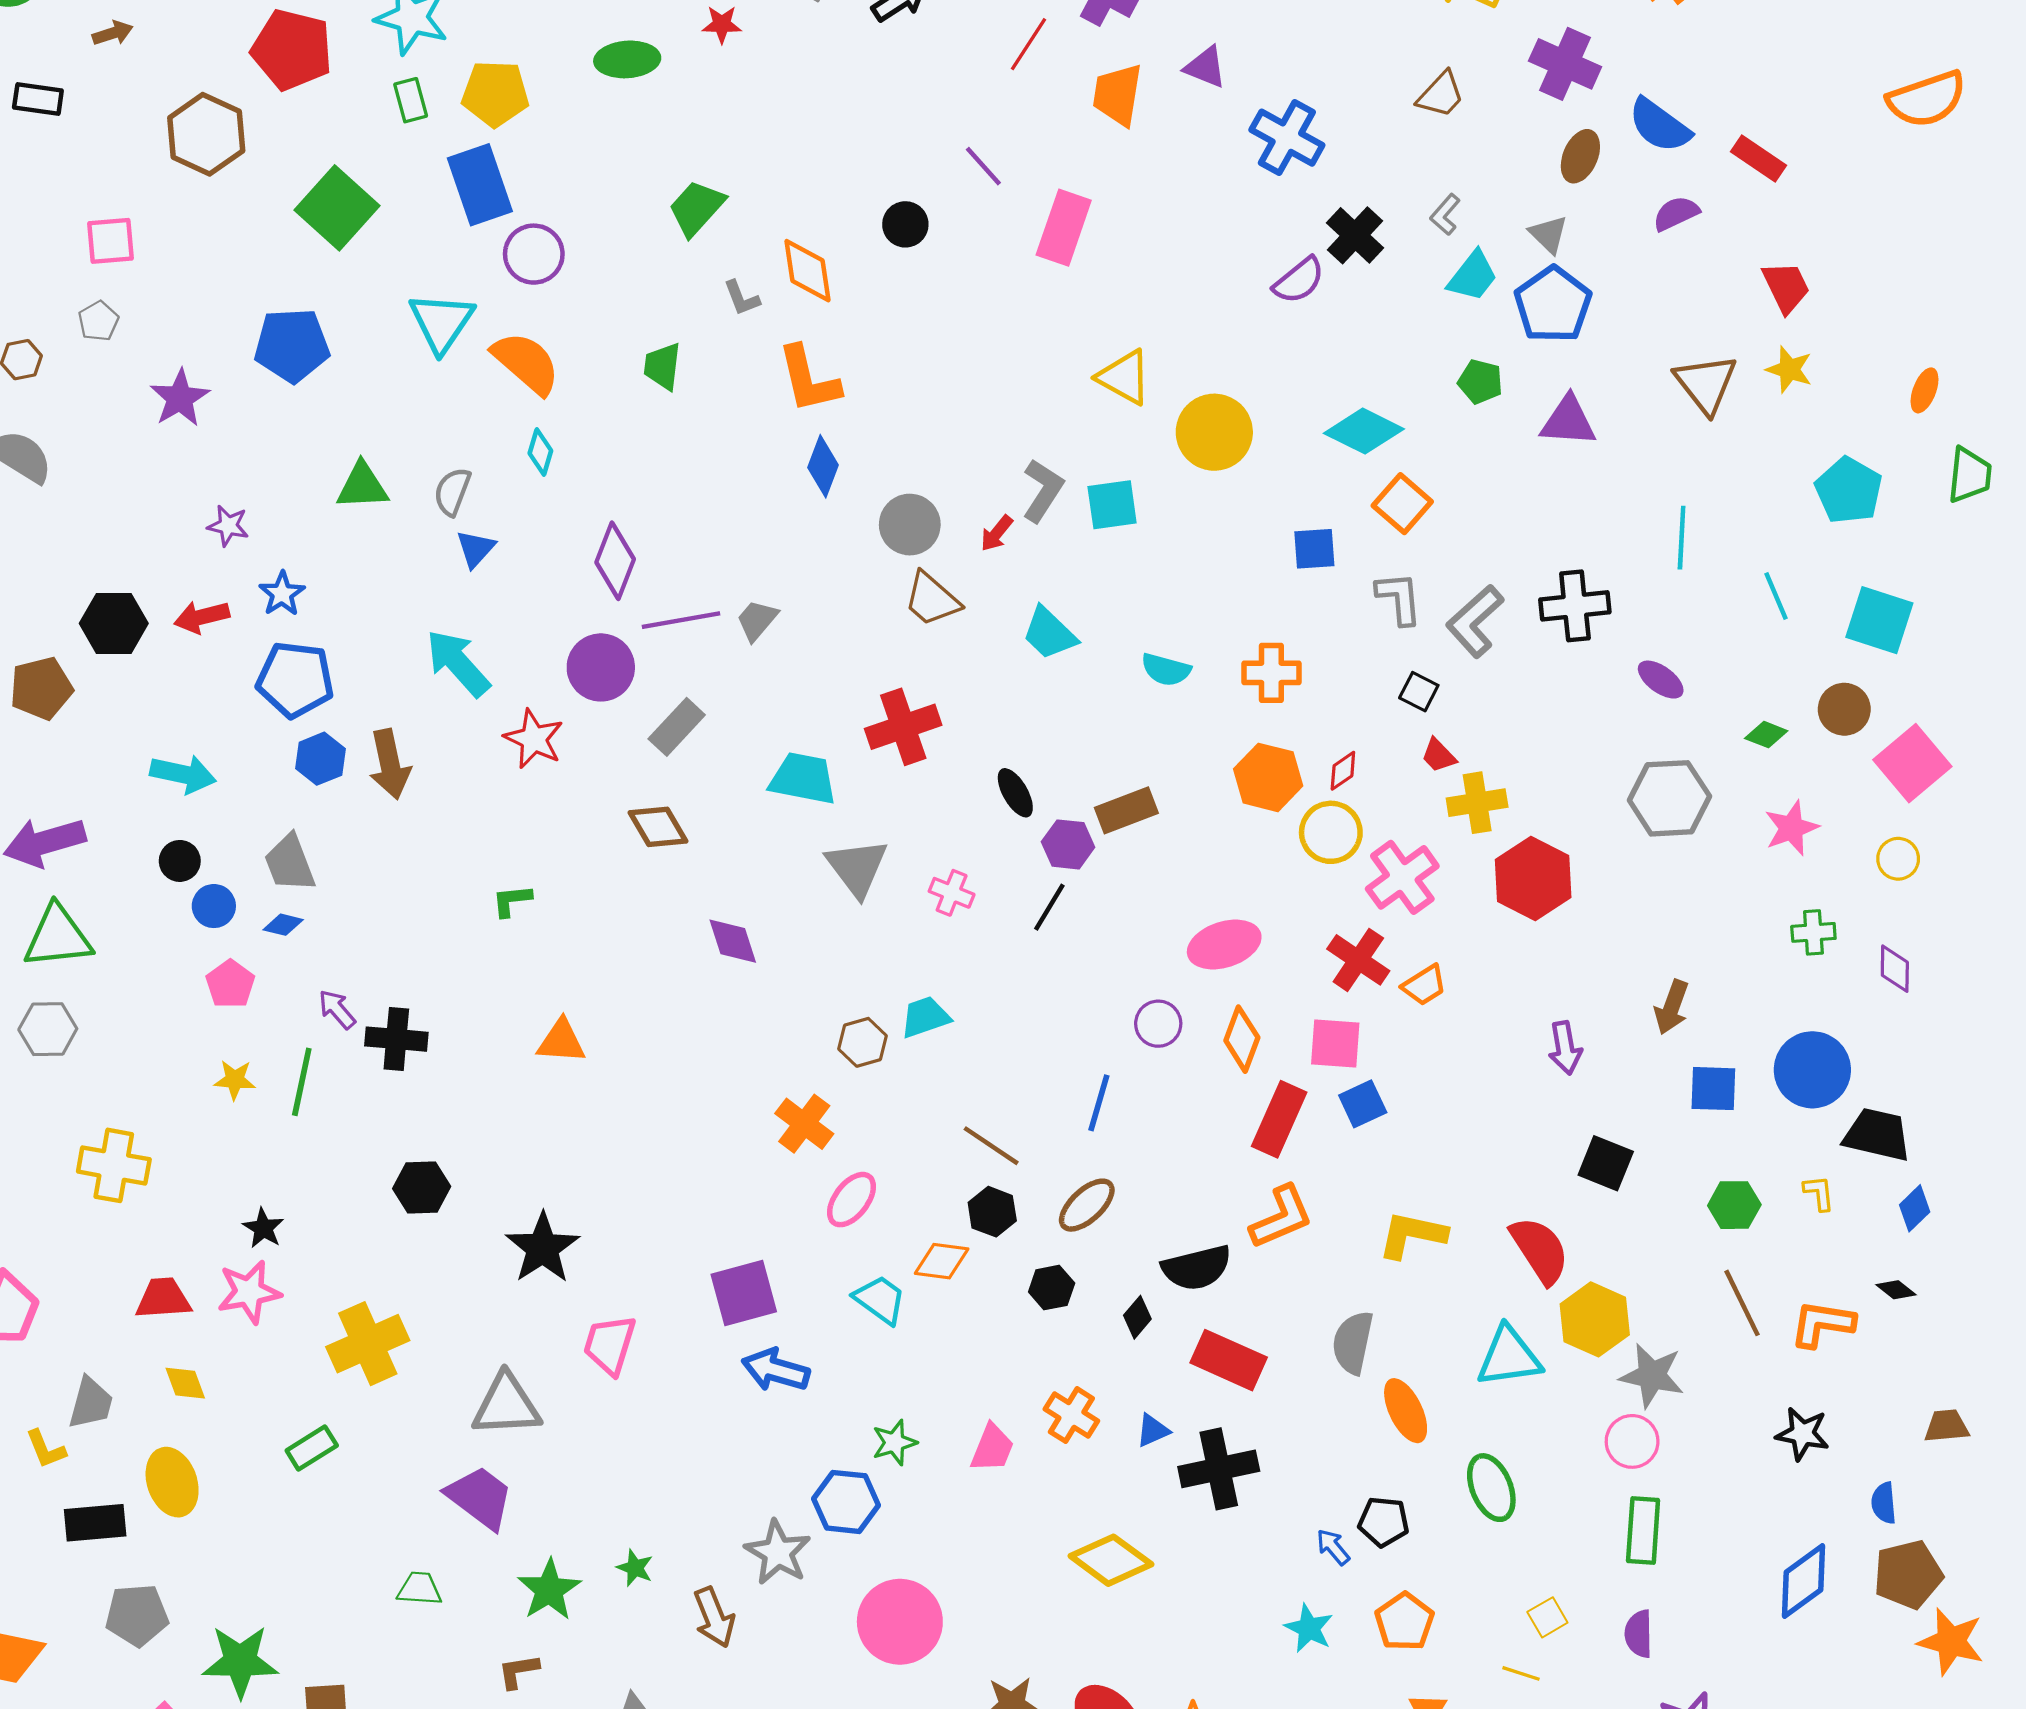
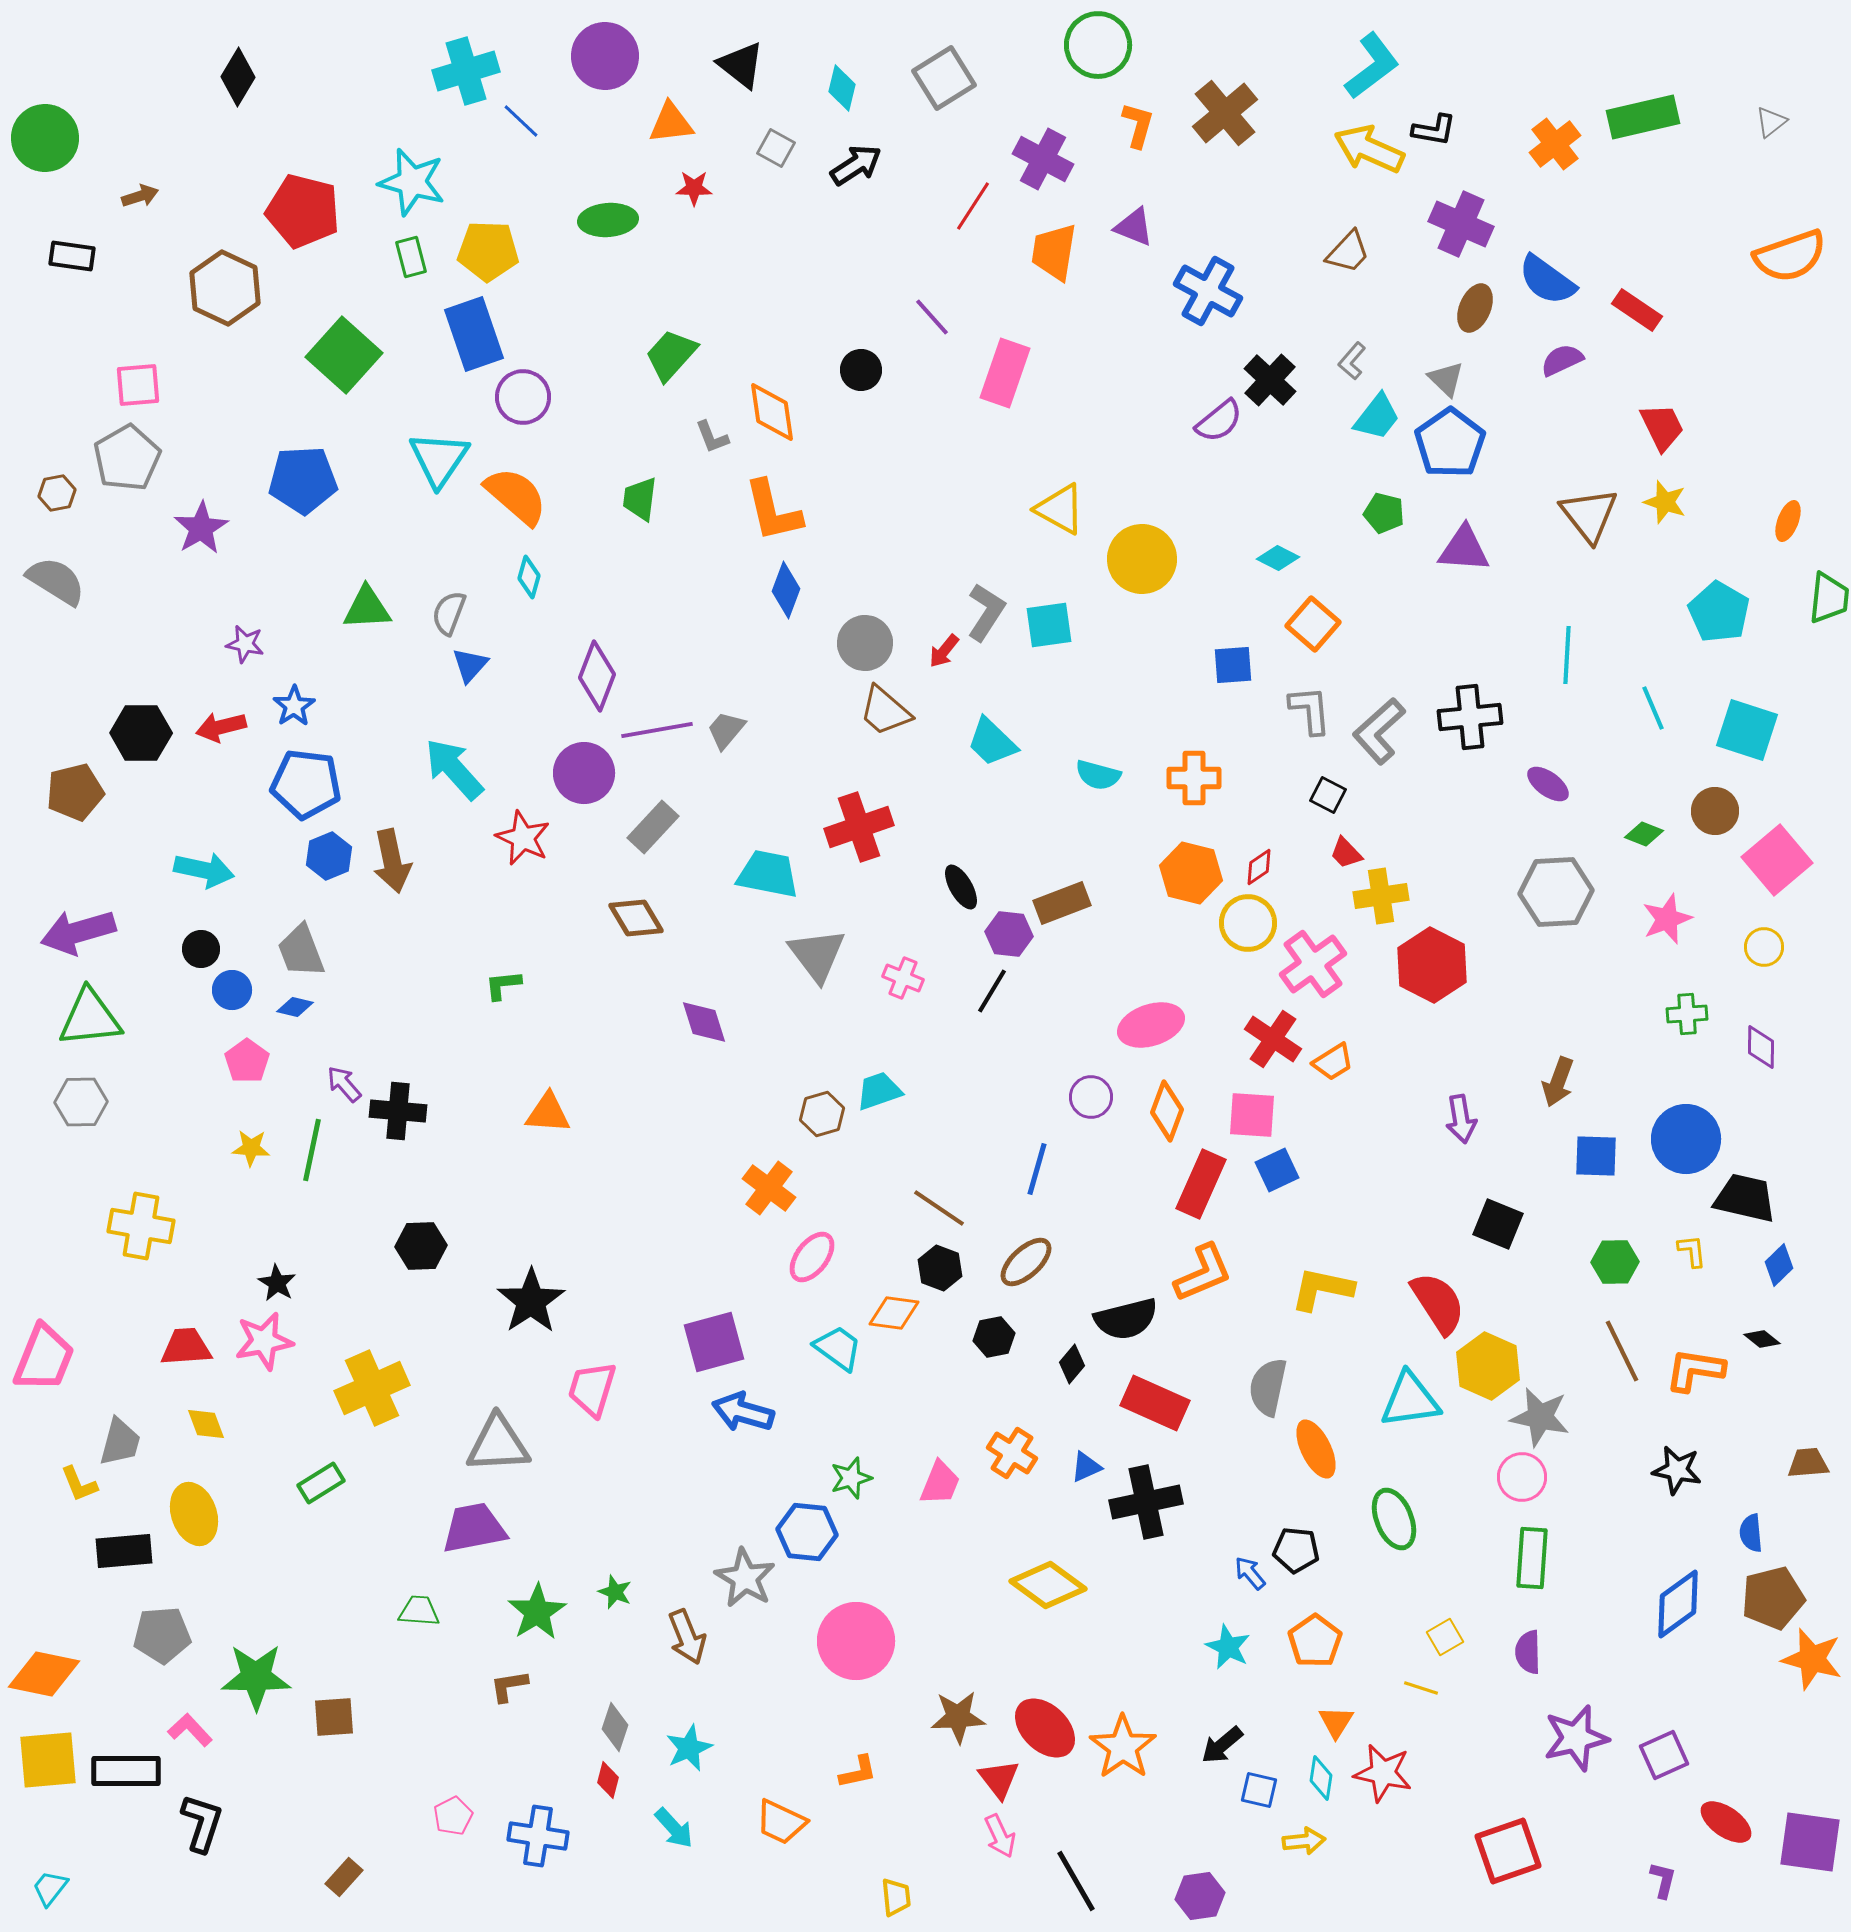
gray pentagon: (98, 321) -> (127, 458), size x1.8
cyan diamond: (1364, 431) -> (1278, 558), size x0.6
purple trapezoid: (480, 1497) -> (474, 1528), turned -48

